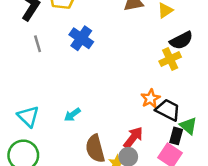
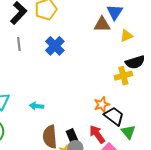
cyan arrow: (72, 115) -> (37, 106), turned 32
black rectangle: (176, 136) -> (72, 136), moved, turned -48
red arrow: (133, 138) -> (97, 134), moved, turned -84

